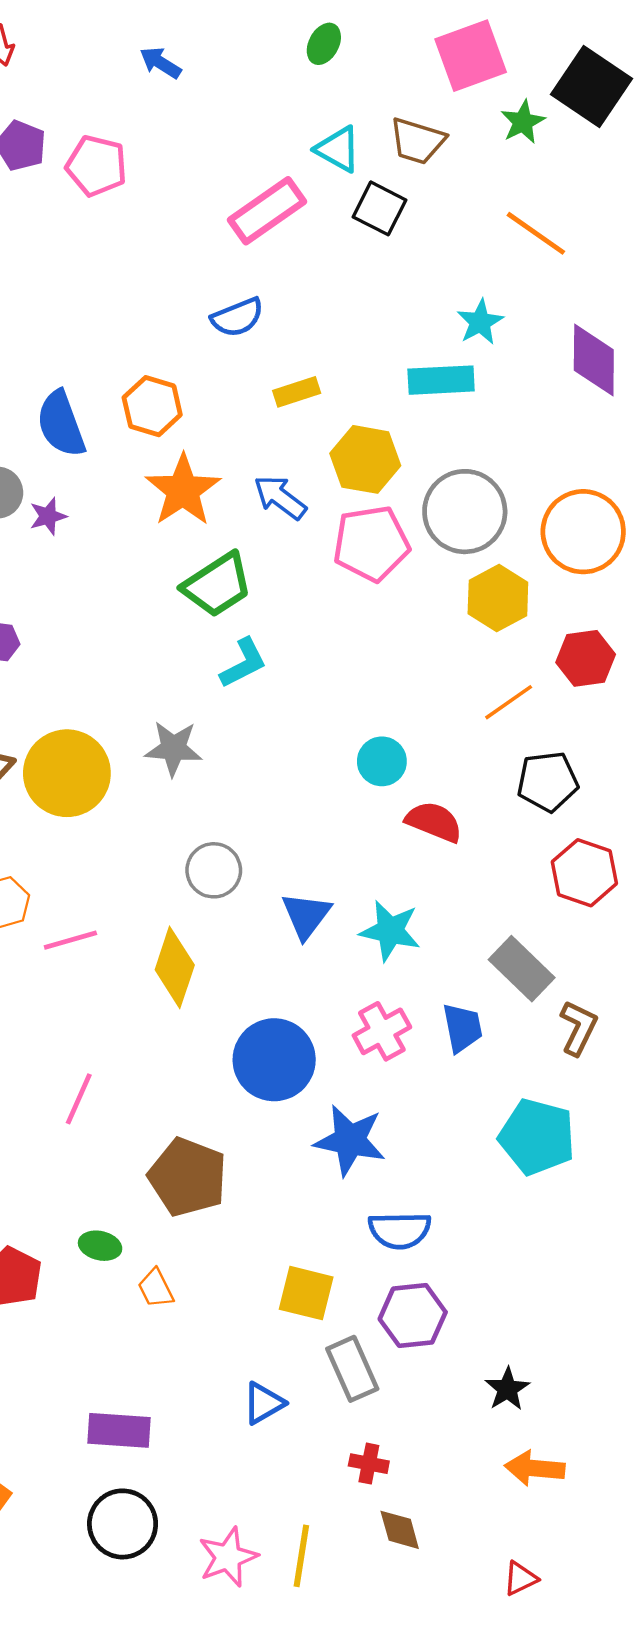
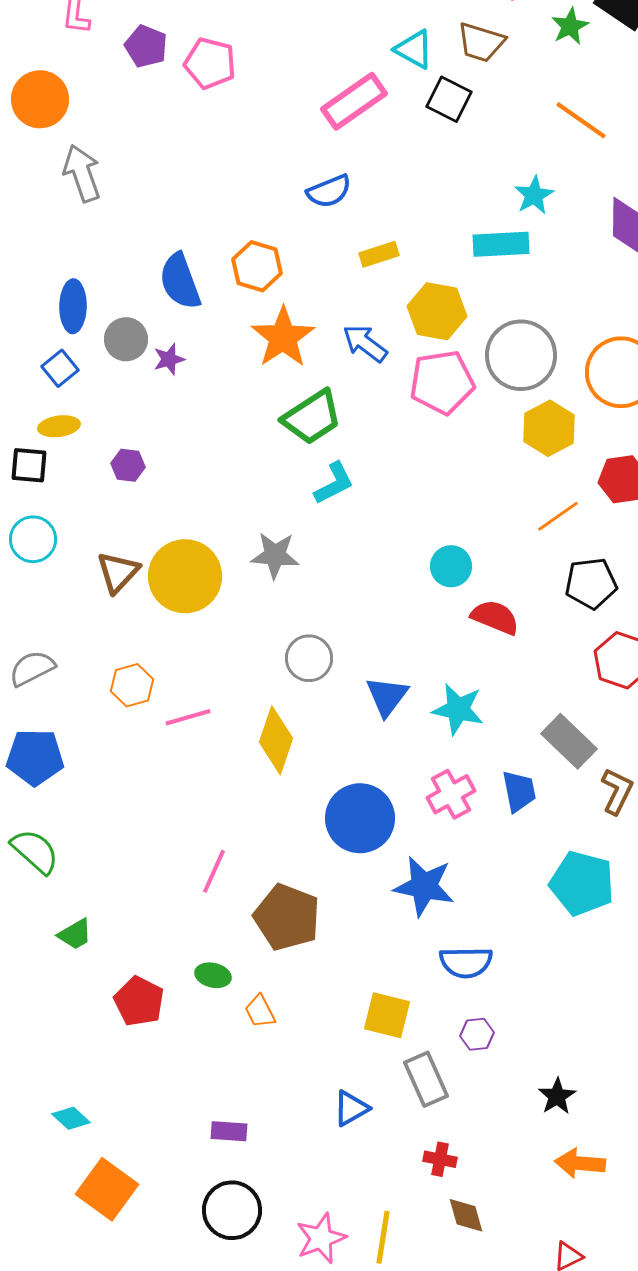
pink line: (79, 1099) -> (214, 871), moved
purple hexagon: (413, 1316) -> (477, 1034), size x0.6
purple rectangle: (119, 1430) -> (229, 1131), size x0.7

